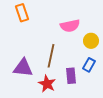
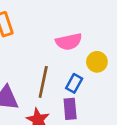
blue rectangle: (89, 65) -> (74, 83), moved

